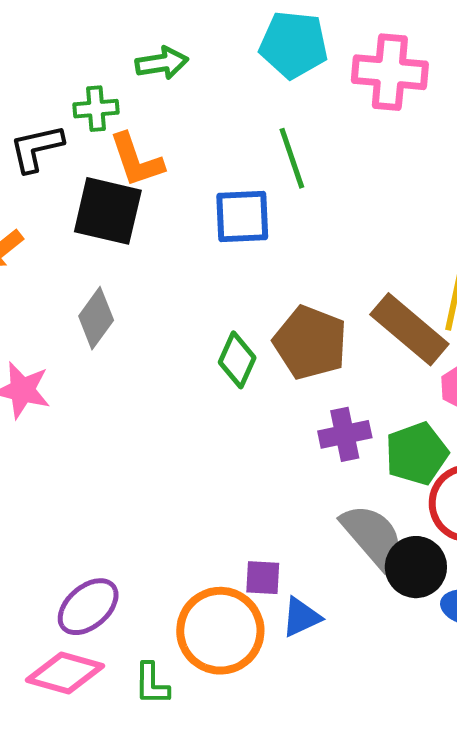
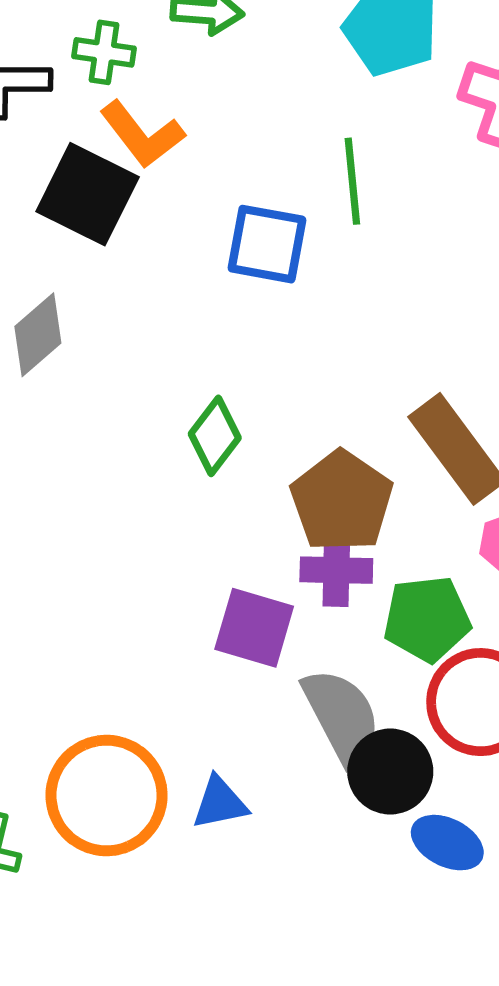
orange L-shape: (136, 160) -> (142, 134), turned -32
brown pentagon: (310, 343) -> (342, 501), moved
purple square: (263, 578) -> (254, 628), moved, size x1.5

